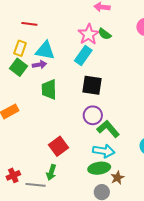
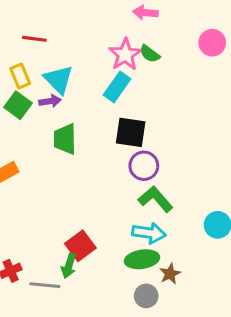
yellow rectangle: (20, 48) -> (20, 76), turned -42
cyan triangle: (45, 51) -> (59, 79), turned 35
purple circle: (93, 115) -> (144, 166), moved
red square: (59, 146) -> (80, 246), moved

